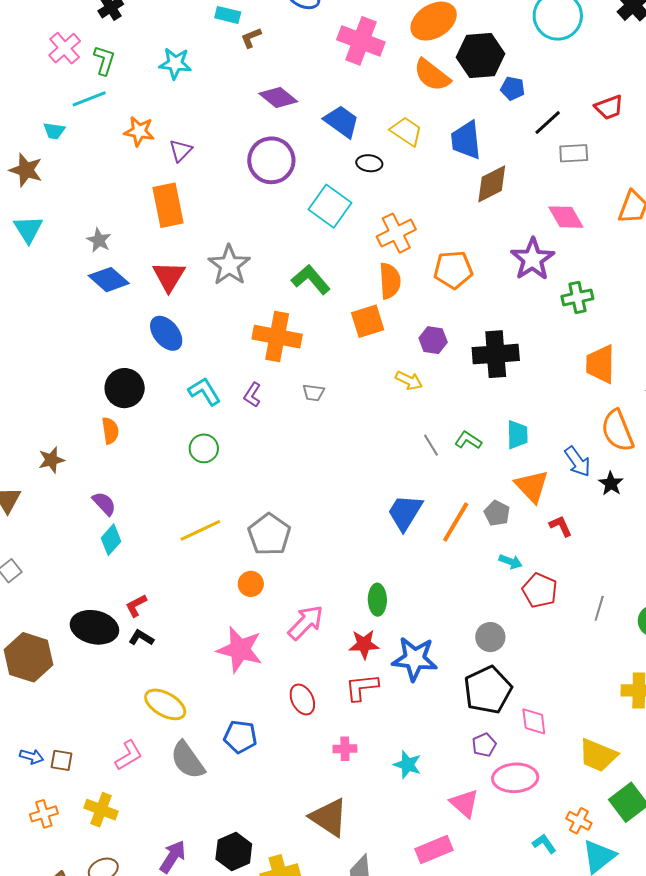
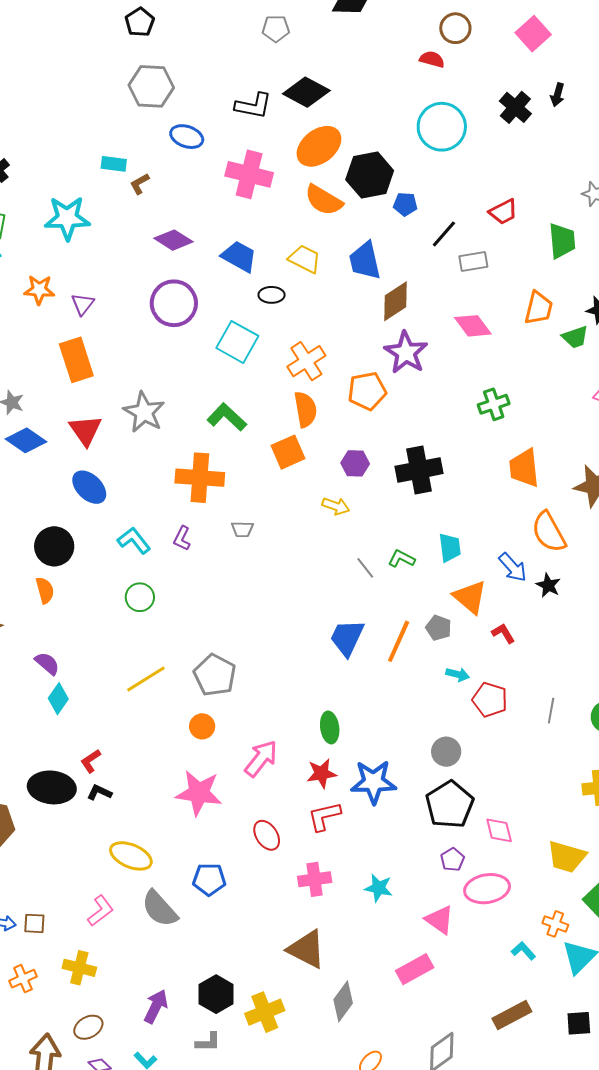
cyan star: (175, 63) -> (67, 218), size x1.4
purple star: (533, 259) -> (406, 353), moved
pink cross: (345, 749) -> (315, 879), size x1.4

